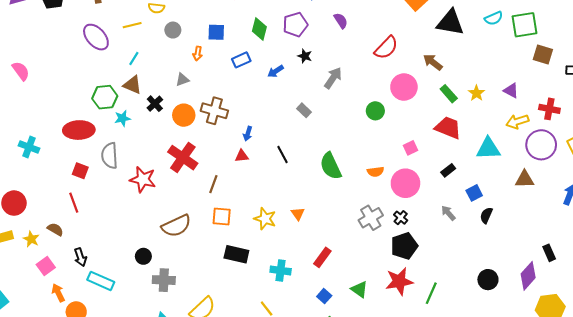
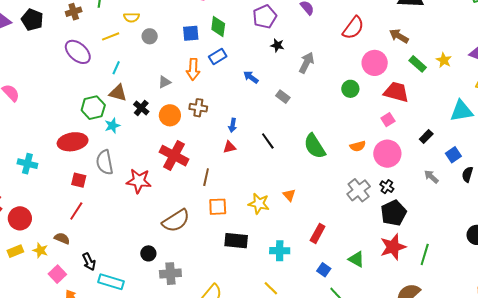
green diamond: (259, 29) -> (218, 26), moved
orange arrow: (198, 54) -> (193, 69), moved, size x1.5
blue arrow: (276, 71) -> (251, 77), moved, turned 77
brown cross: (214, 111) -> (198, 108), size x0.7
red trapezoid: (448, 128) -> (396, 92), moved
red line: (74, 203) -> (76, 211), turned 60

